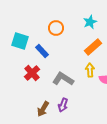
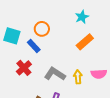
orange circle: (56, 28) -> (42, 29), moved
yellow arrow: (90, 70) -> (78, 77), moved

